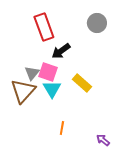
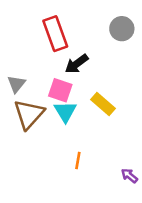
gray triangle: (32, 73) -> (16, 84), moved

